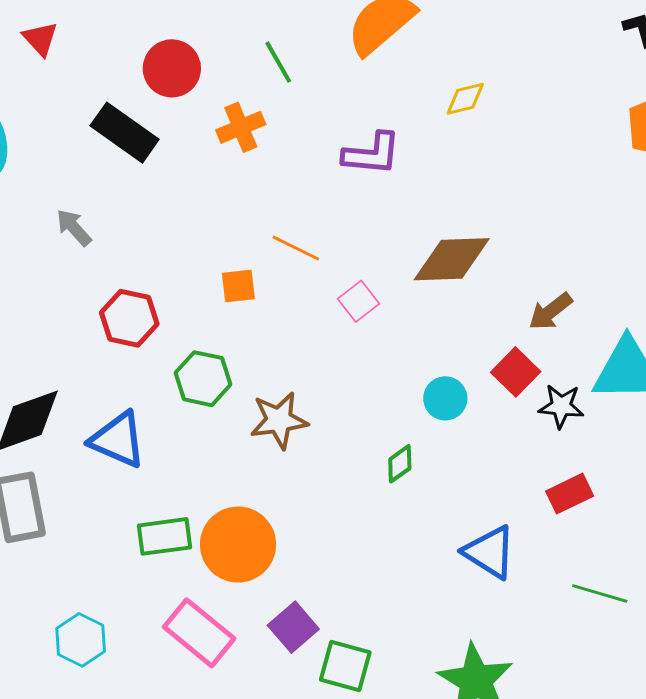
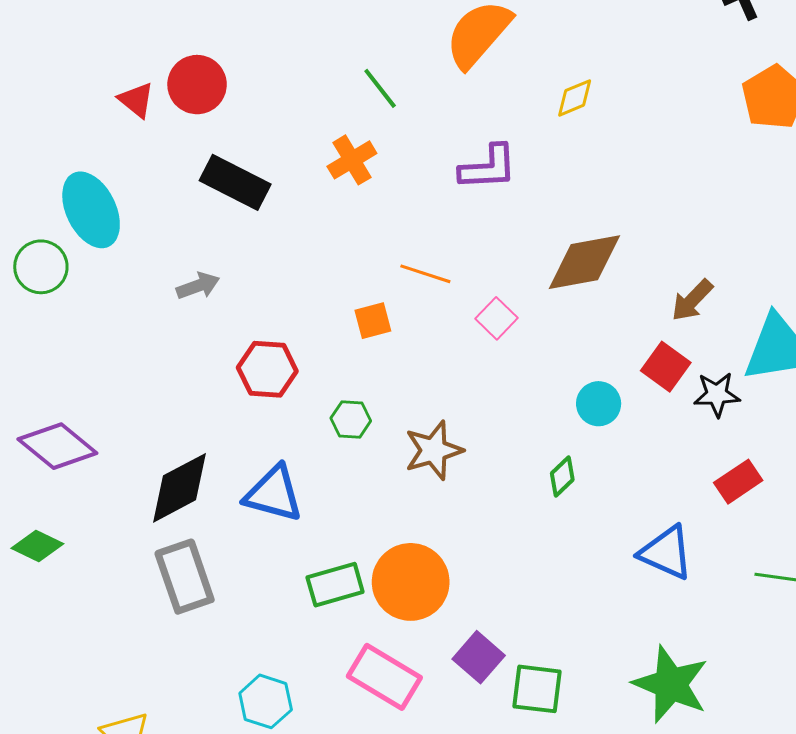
red circle: (172, 68) -> (197, 85), moved
gray arrow: (74, 228) -> (198, 286), turned 120
green hexagon: (203, 379) -> (351, 420), size x0.7

